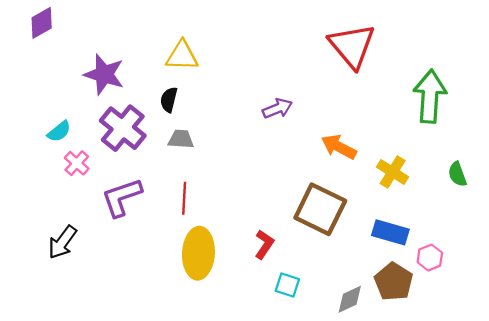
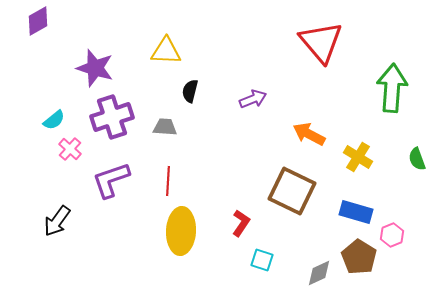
black semicircle: (169, 100) -> (190, 91), moved
purple cross: (123, 128) -> (112, 117), turned 33

